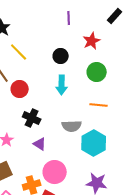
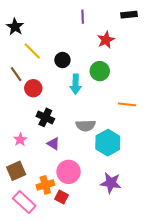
black rectangle: (115, 16) -> (129, 15), turned 42
black circle: (61, 56) -> (62, 60), moved
green circle: (97, 72) -> (100, 71), moved
orange line: (99, 105) -> (127, 104), moved

